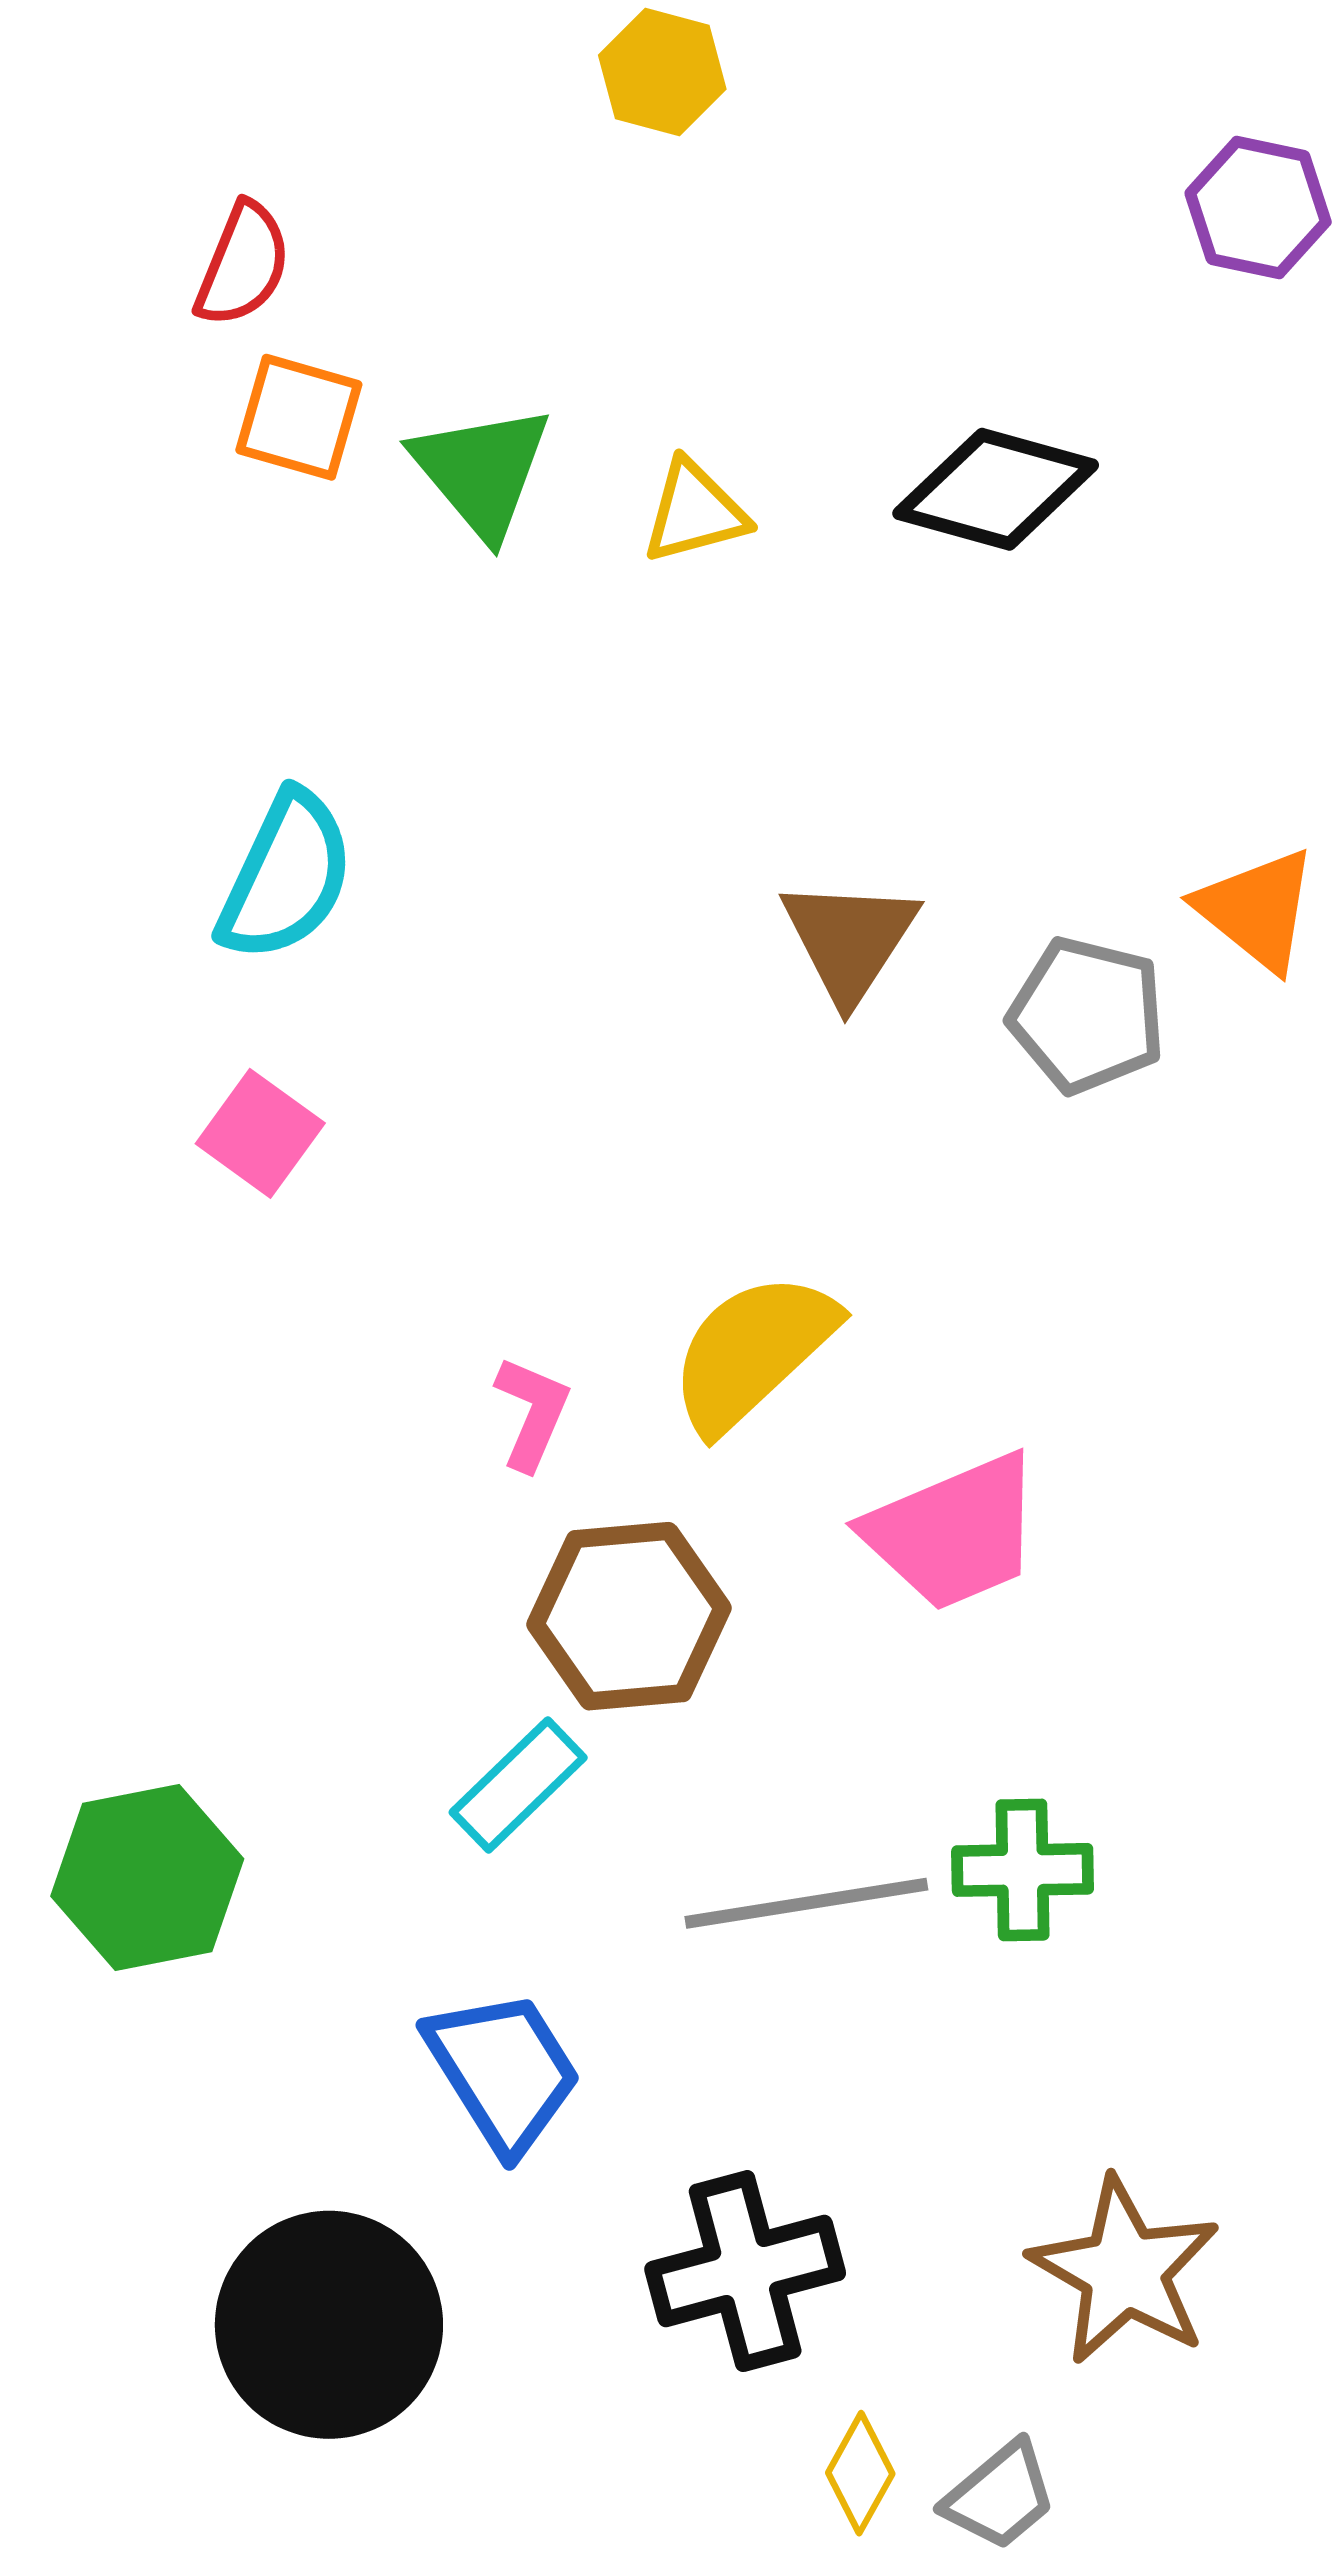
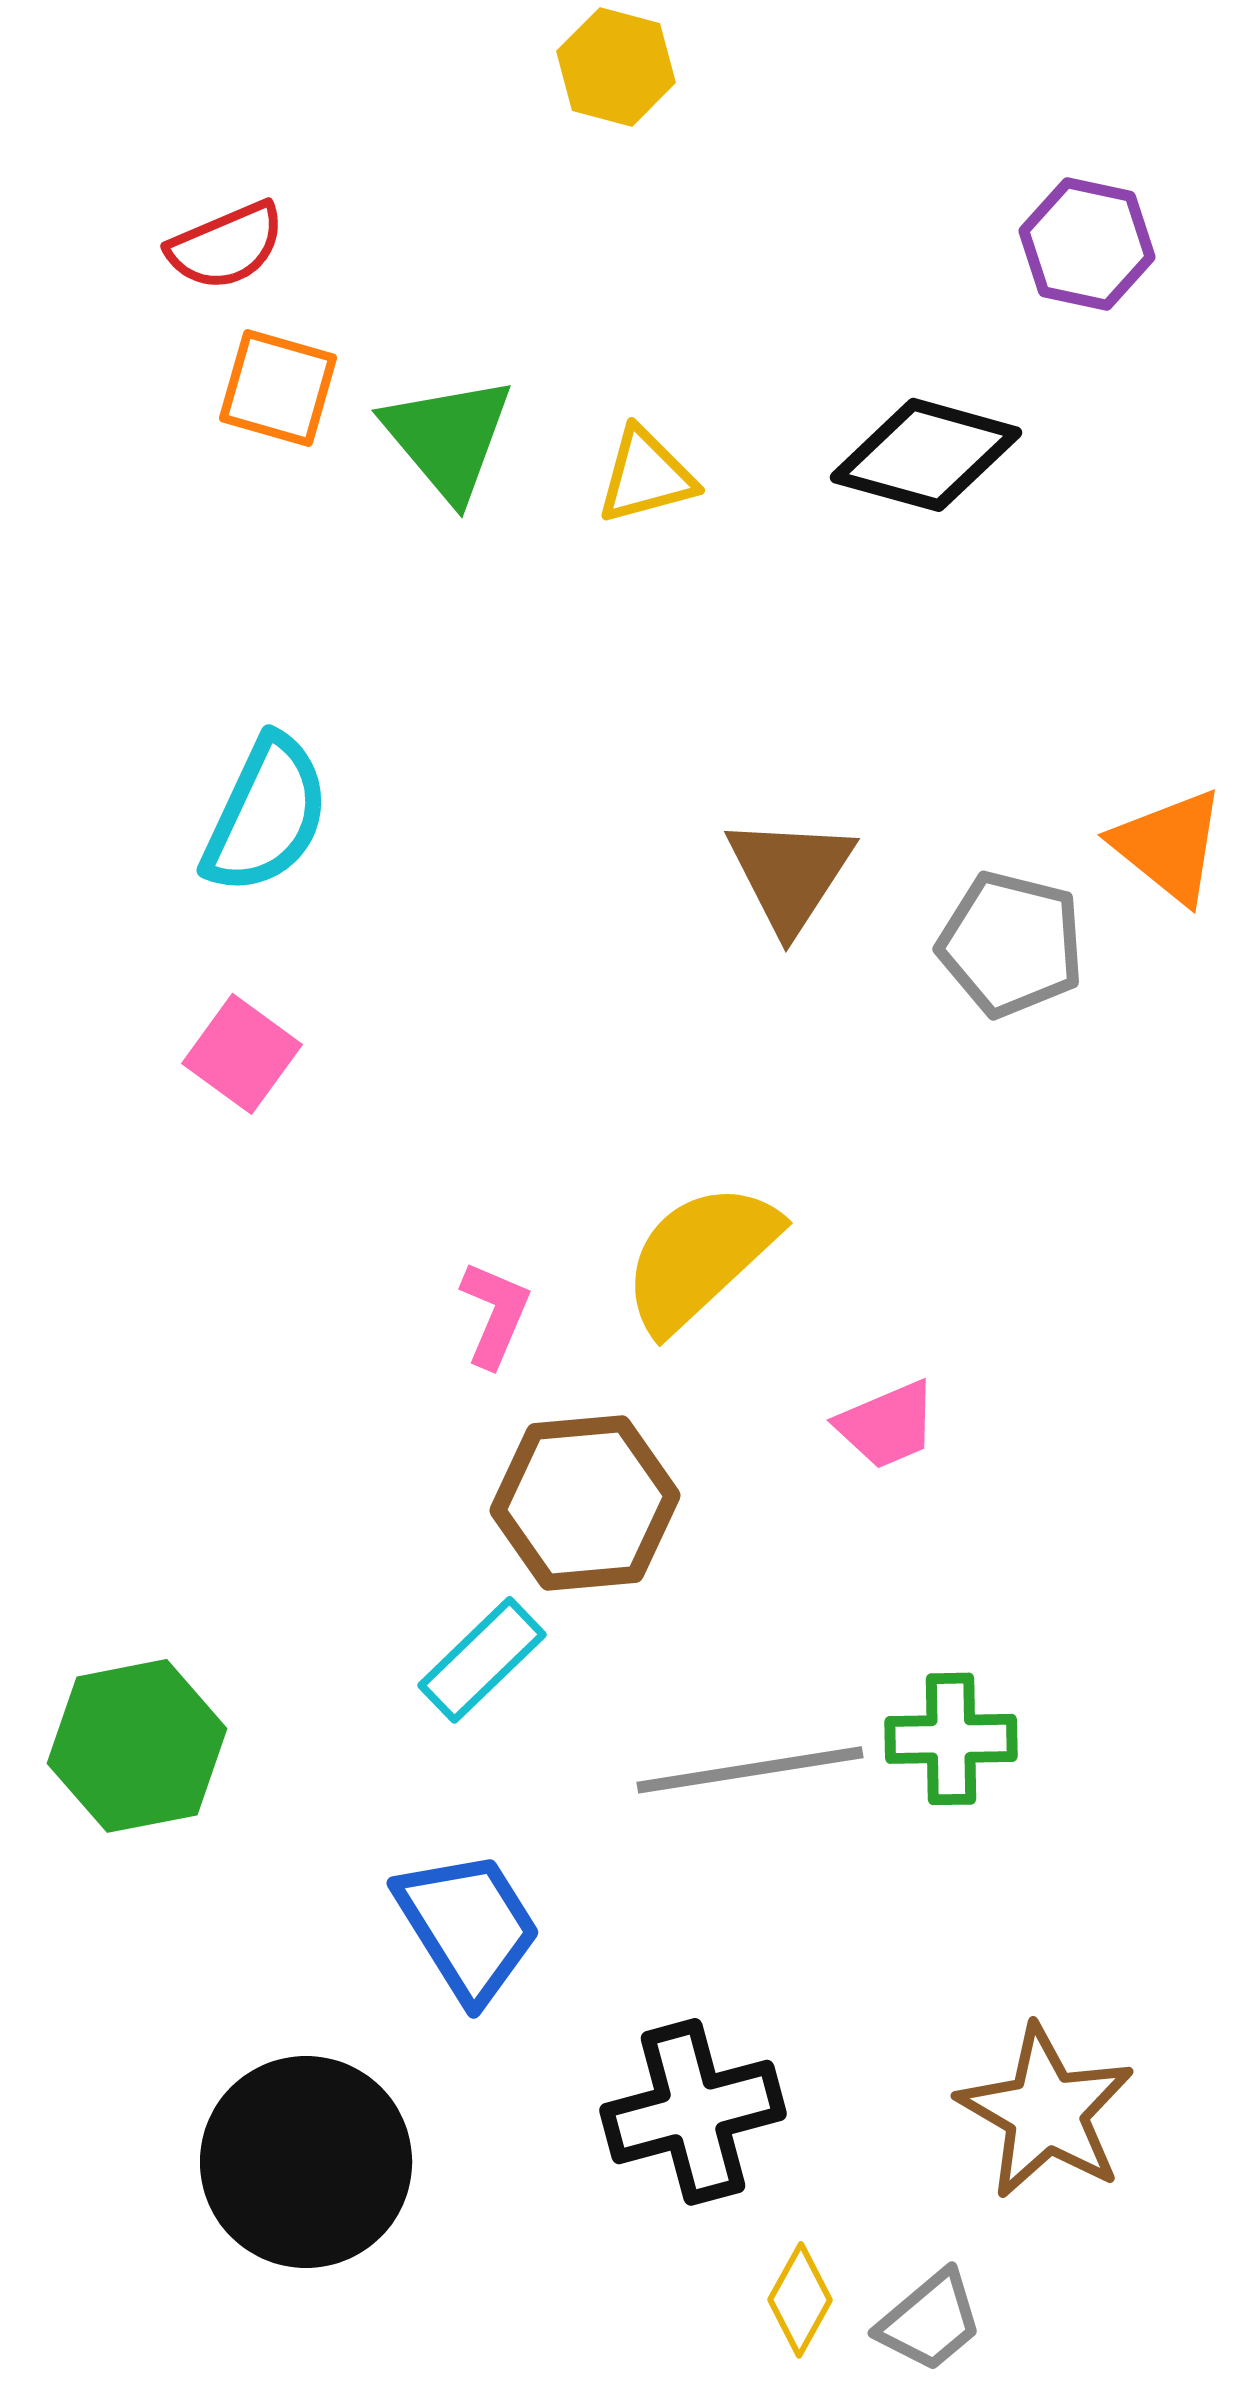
purple hexagon: (1258, 208) -> (1087, 244), moved
red semicircle: (243, 265) -> (226, 246), turned 45
pink trapezoid: (954, 1532) -> (887, 1425), size x0.6

